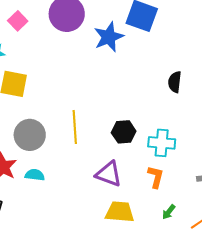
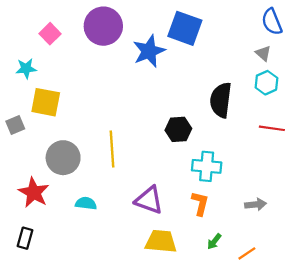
black semicircle: (175, 82) -> (221, 100), size x1.5
black hexagon: (124, 132) -> (178, 129), moved
cyan semicircle: (35, 175) -> (86, 203), moved

